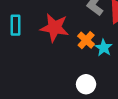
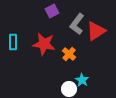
cyan star: (104, 48) -> (82, 80), moved

